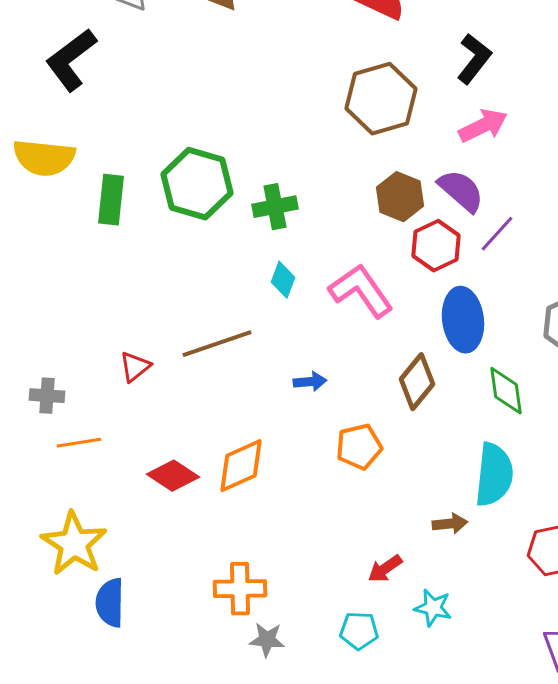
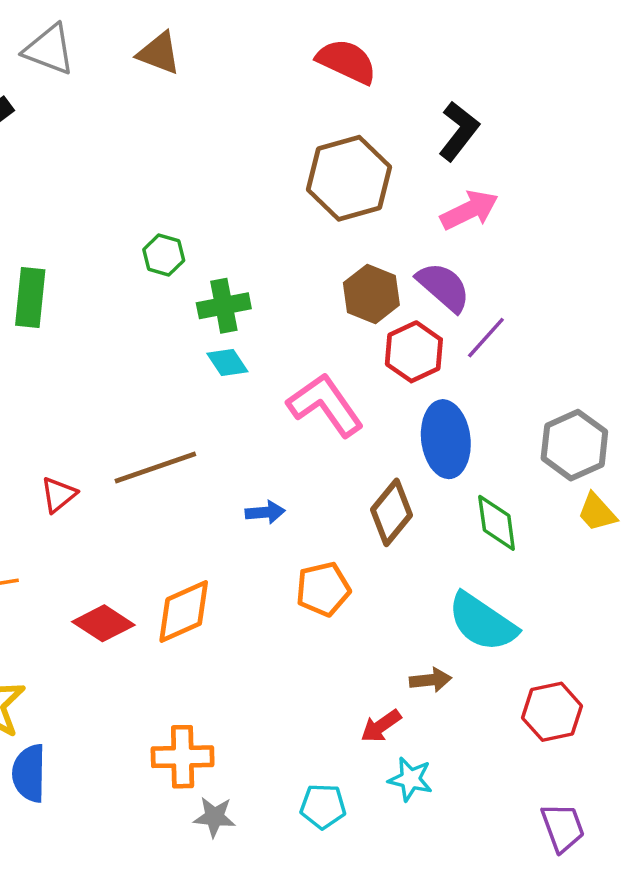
green hexagon: (197, 184) -> (164, 255), moved, size x0.5
cyan diamond: (283, 280) -> (227, 362), moved, turned -54
cyan semicircle: (494, 475) -> (482, 622), turned 118
red arrow: (385, 569) -> (381, 726), moved

